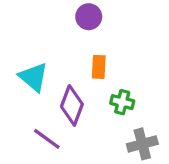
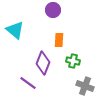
cyan triangle: (33, 77) -> (15, 30), moved
gray cross: (142, 144) -> (85, 86), turned 36

